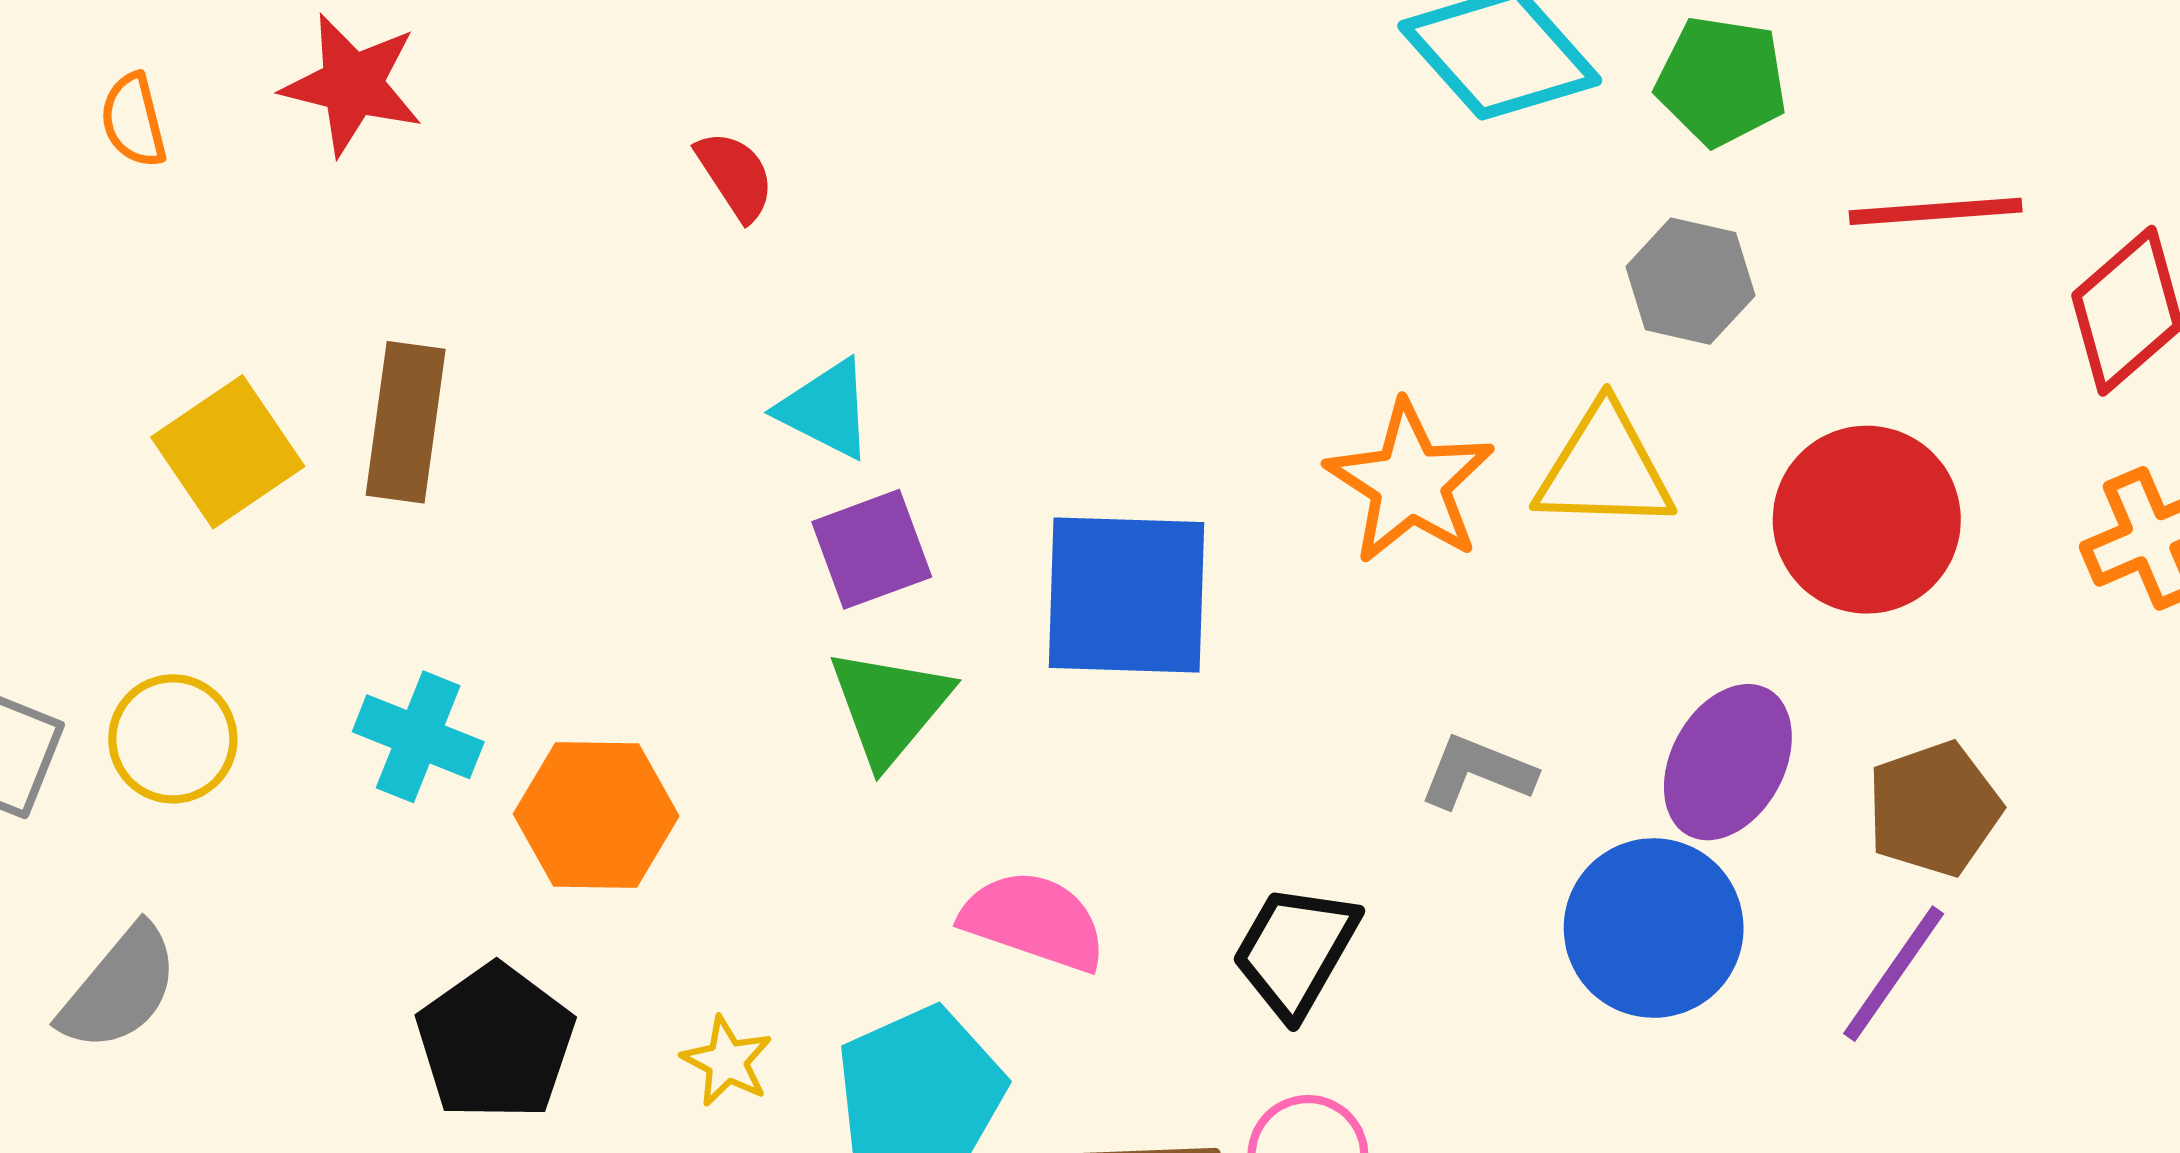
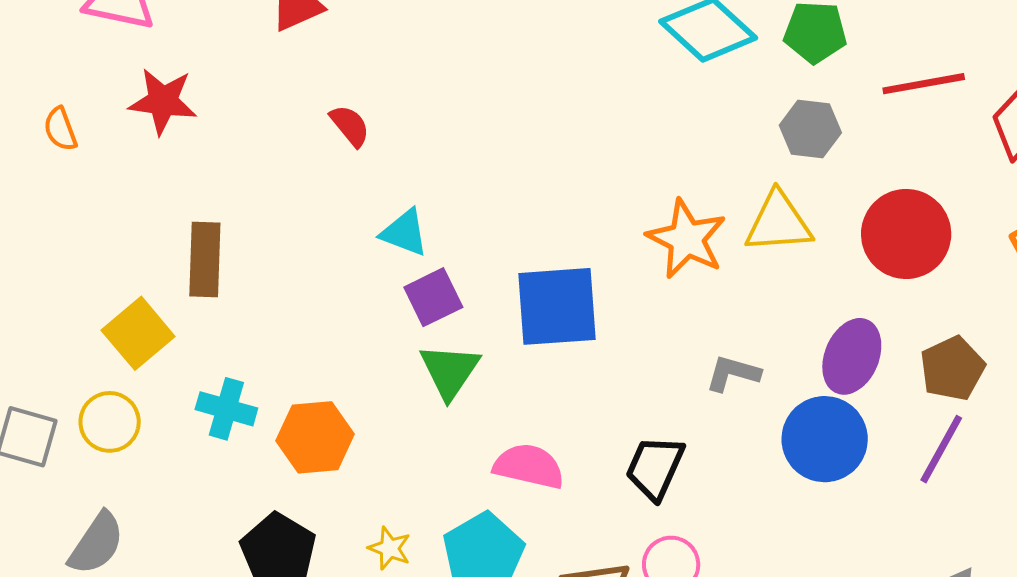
yellow square: (228, 452) -> (138, 333), moved

